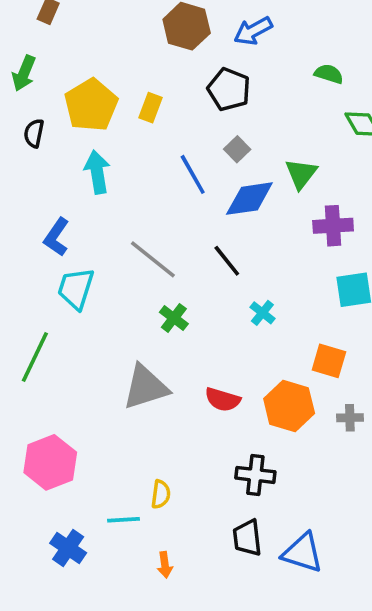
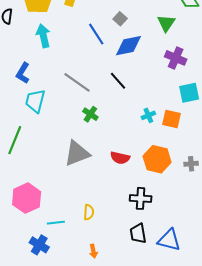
green triangle: (301, 174) -> (166, 23), moved
purple cross: (333, 226) -> (176, 58), turned 30
cyan cross: (262, 313) -> (148, 115), moved, turned 32
orange square: (329, 361) -> (171, 119), moved
cyan line: (123, 520) -> (56, 223), moved

